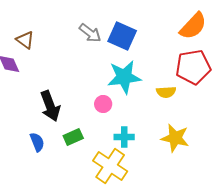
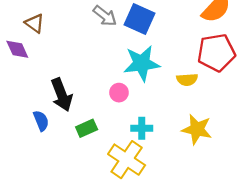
blue semicircle: (37, 142) -> (41, 121), moved

